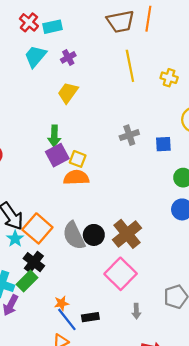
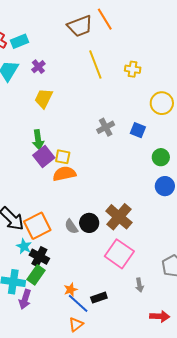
orange line: (148, 19) -> (105, 19), turned -30
blue square: (163, 144) -> (138, 130), turned 35
orange square: (37, 228) -> (37, 226), turned 32
gray semicircle: (74, 236) -> (71, 227), size x0.6
cyan star: (15, 239) -> (24, 246), moved

